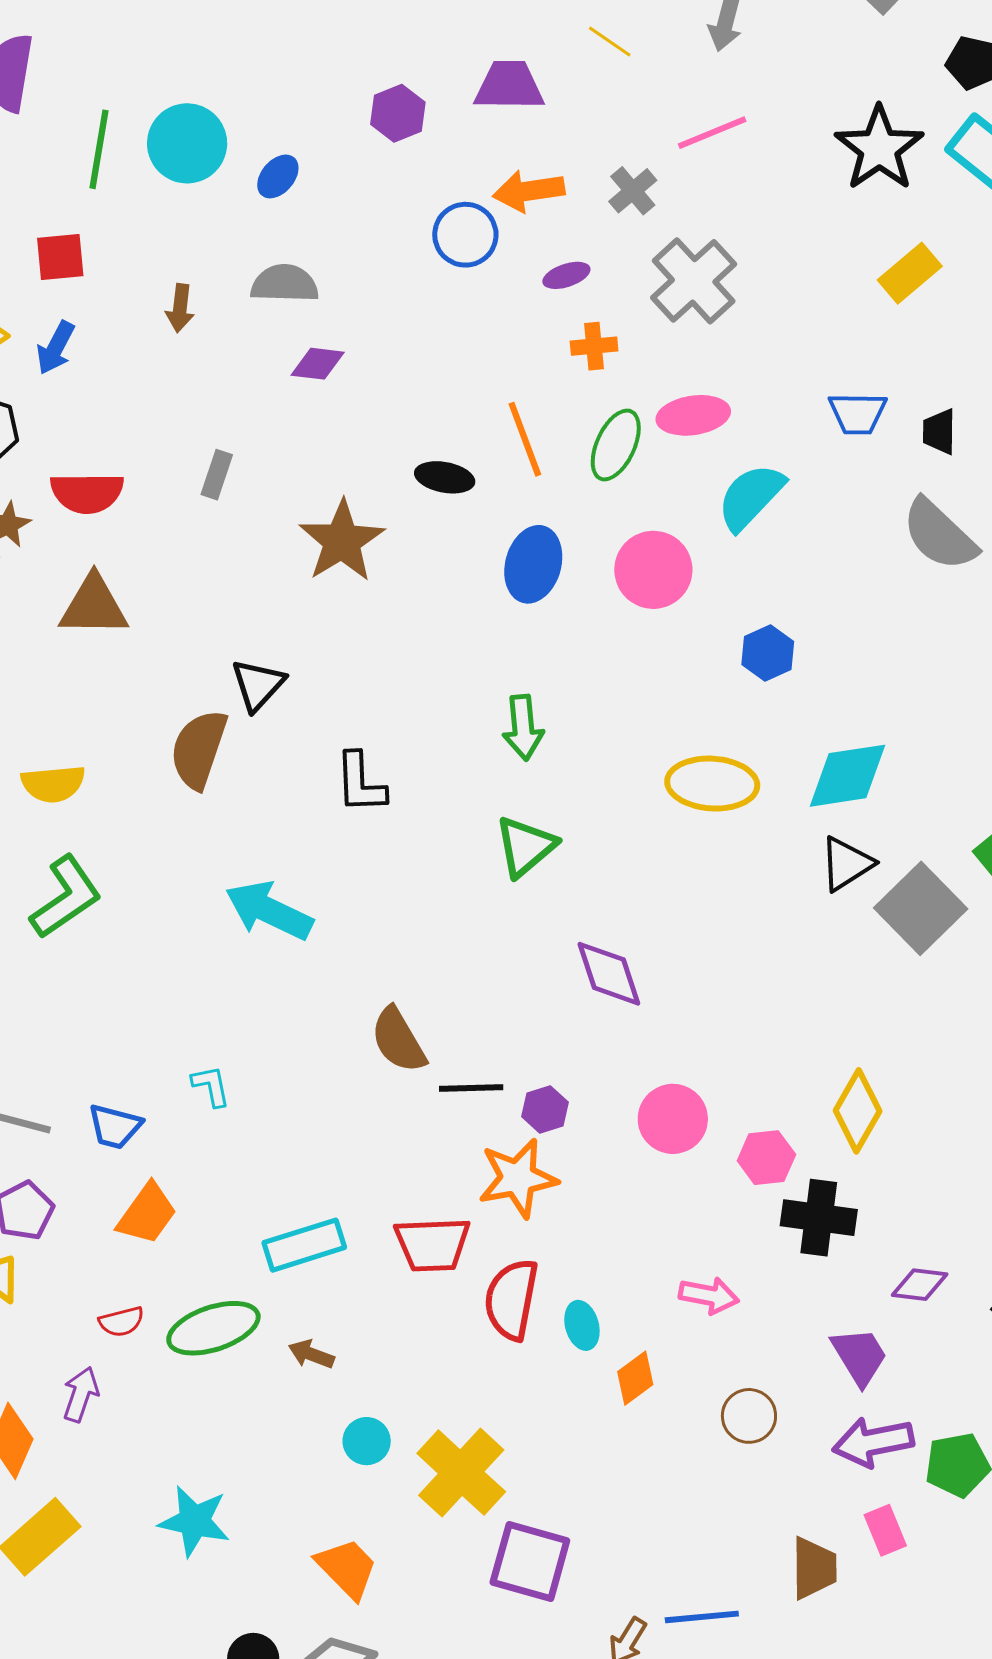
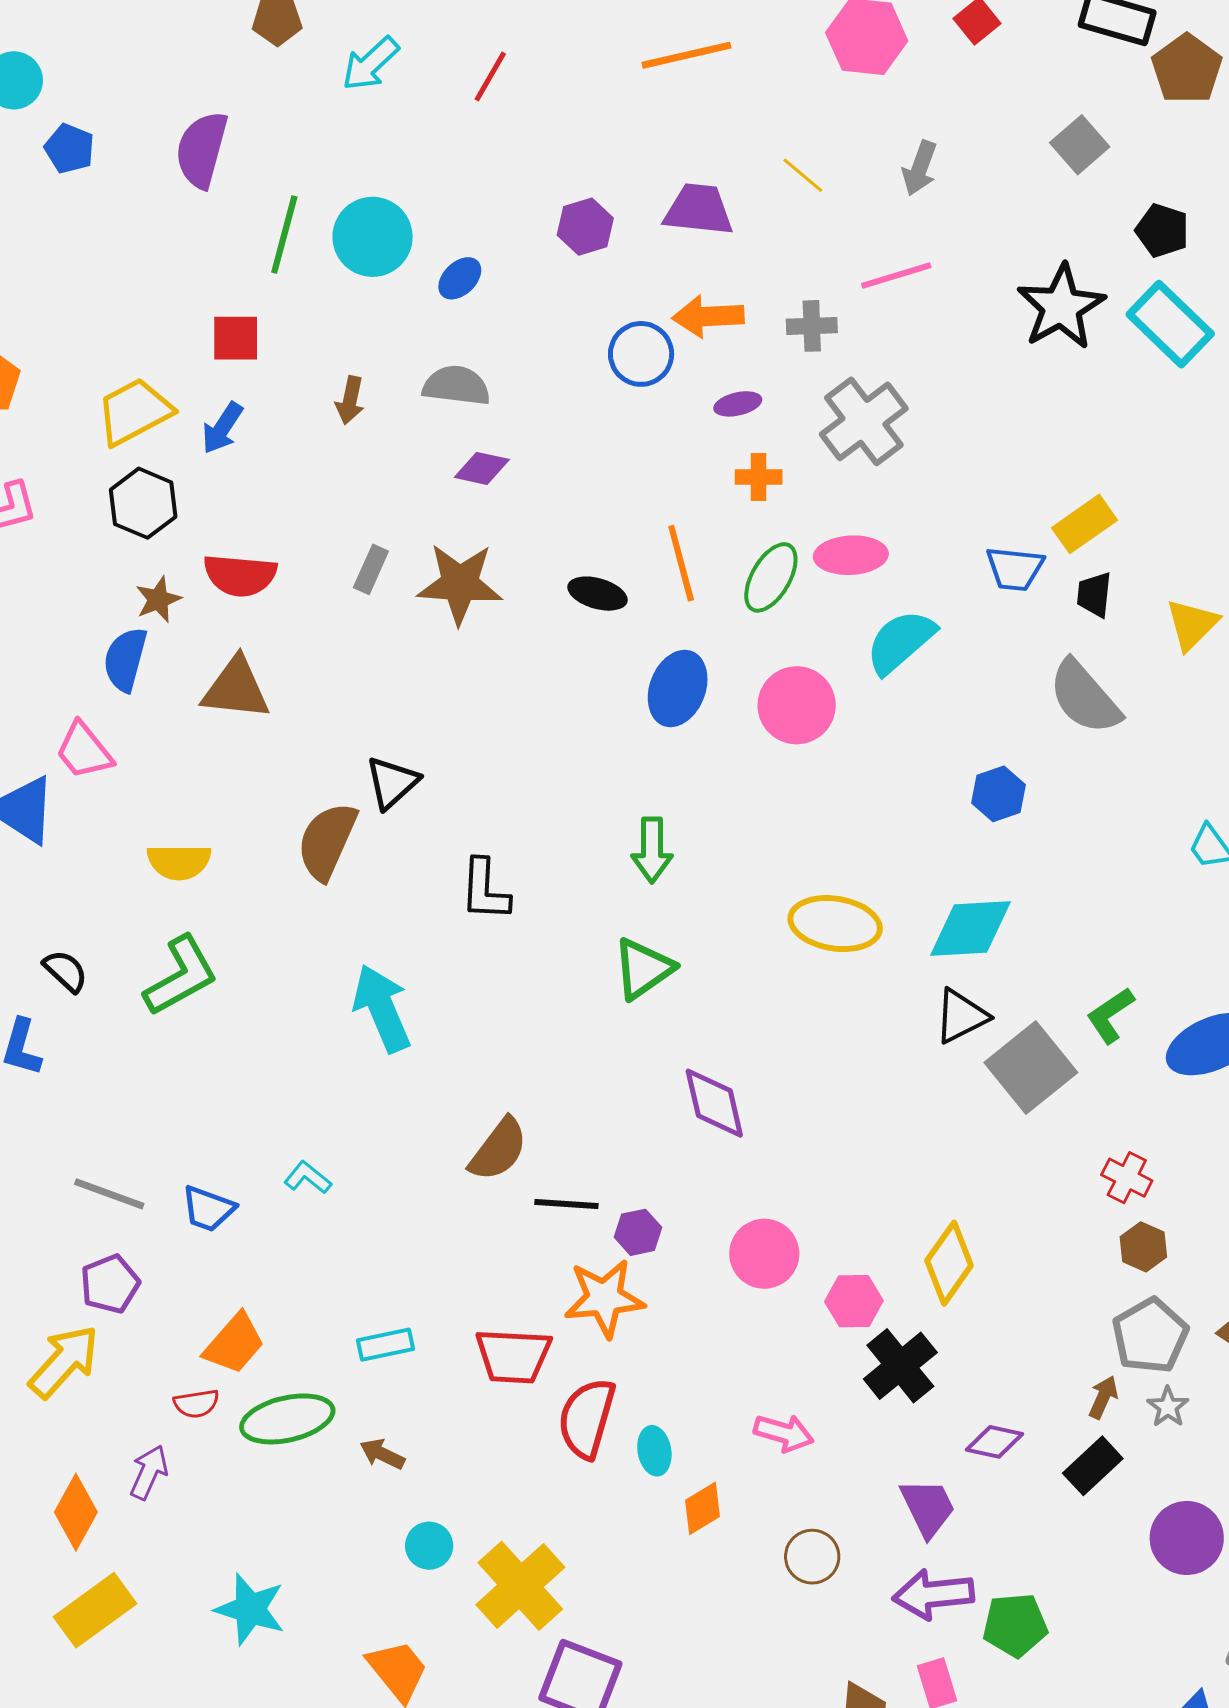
gray cross: (633, 191) -> (812, 326), turned 33
yellow rectangle: (910, 273) -> (1085, 524), moved
brown star: (342, 541) -> (460, 584), moved, turned 30
blue hexagon: (768, 653) -> (999, 794), moved
cyan arrow: (269, 911) -> (382, 1008), turned 36
brown semicircle: (398, 1040) -> (498, 1149), turned -118
cyan L-shape: (211, 1086) -> (308, 1178), turned -45
orange trapezoid: (147, 1214) -> (234, 1344), moved
black cross: (819, 1218) -> (900, 1366), turned 38
cyan rectangle: (304, 1245) -> (386, 1345), size x0.7

